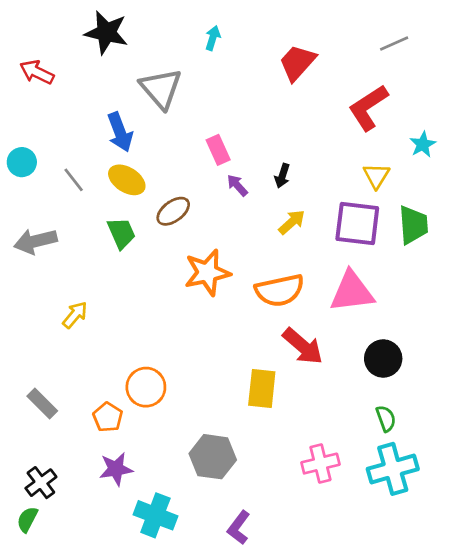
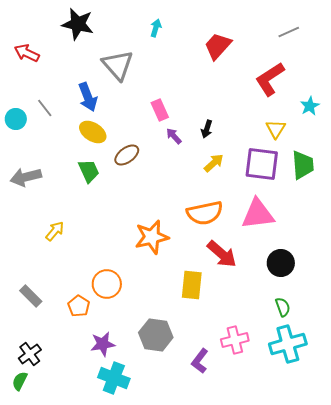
gray line: (74, 180) -> (45, 108), moved
orange star: (207, 273) -> (152, 237), moved
purple star: (116, 469) -> (103, 344), moved
purple L-shape: (239, 528) -> (200, 361), moved

